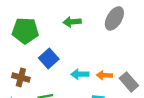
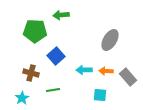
gray ellipse: (114, 18) -> (110, 40), moved
green arrow: (72, 22) -> (61, 15), moved

